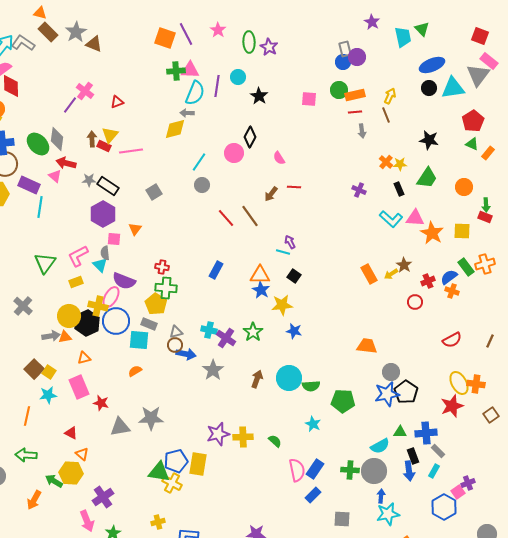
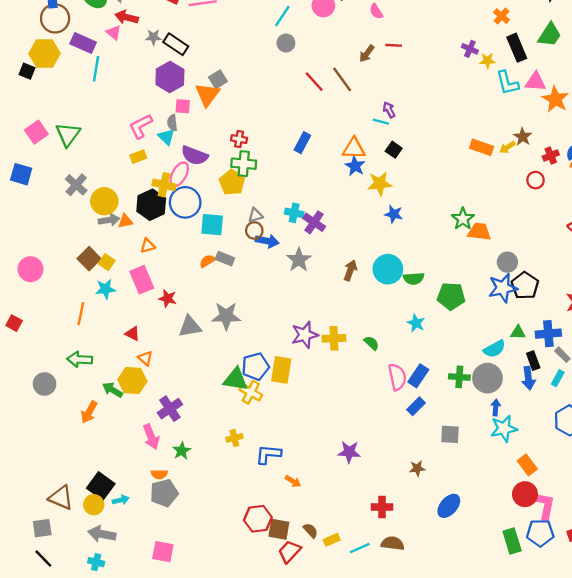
yellow star: (400, 164) -> (487, 61), moved
black rectangle: (399, 189) -> (517, 48), size x1.6
gray square: (154, 192) -> (218, 79), moved
cyan L-shape: (391, 219) -> (507, 83), turned 35
orange triangle: (135, 229) -> (207, 95), size x1.6
green triangle: (45, 263) -> (68, 134), moved
orange rectangle: (369, 274) -> (482, 147), turned -42
yellow circle: (69, 316) -> (104, 201), moved
gray rectangle: (149, 324) -> (225, 259), moved
green star: (253, 332) -> (463, 219), moved

